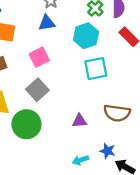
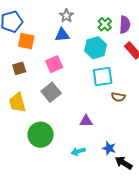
brown semicircle: (117, 113) -> (118, 97), moved, size x0.6
green circle: (26, 124) -> (41, 135), moved
cyan arrow: (80, 160) -> (78, 151), moved

